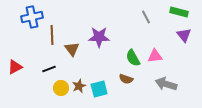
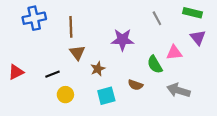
brown line: (52, 35) -> (71, 27), moved
purple star: (99, 37) -> (122, 40), moved
pink triangle: (155, 56) -> (174, 53), moved
green semicircle: (133, 58) -> (155, 64), moved
brown star: (79, 86) -> (98, 69), moved

